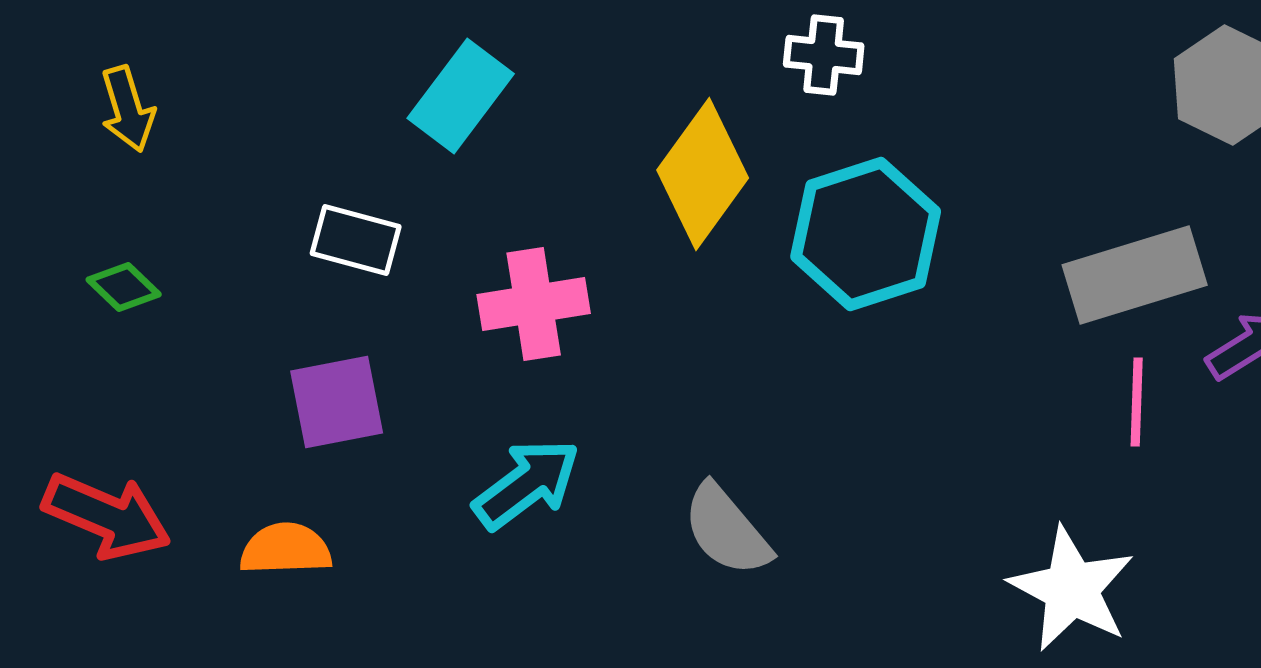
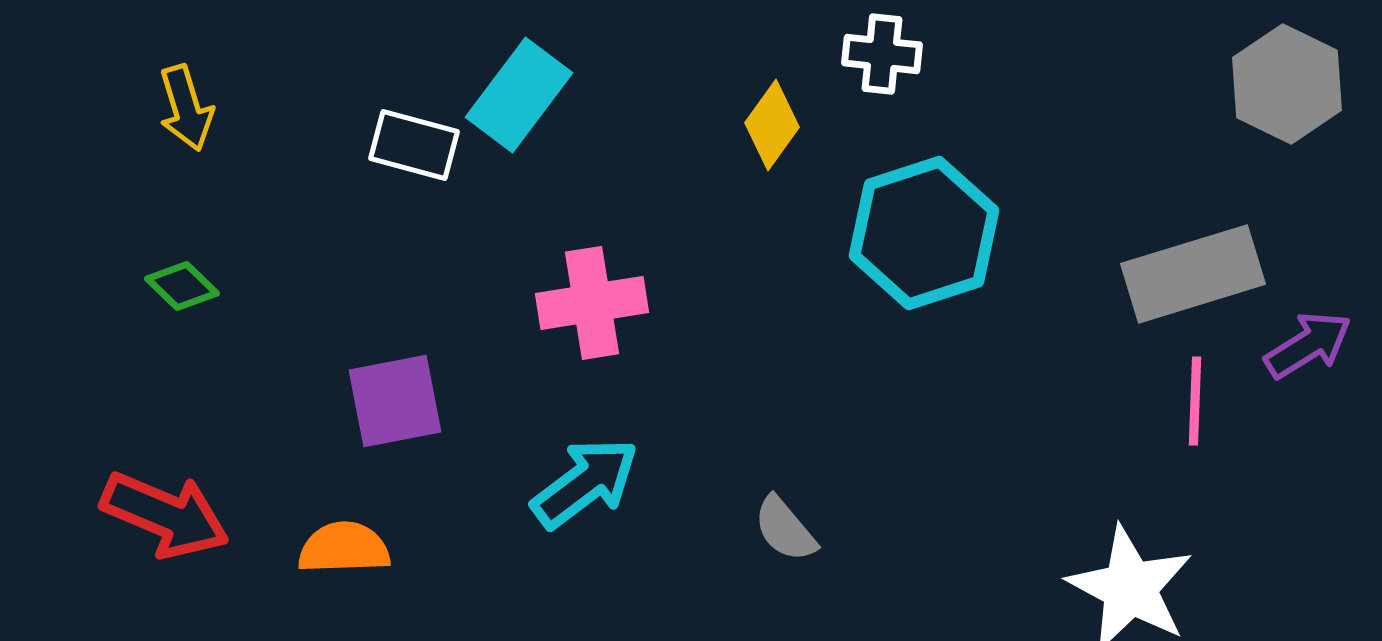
yellow diamond: (703, 174) -> (772, 125), moved, size x0.6
white rectangle: (356, 240) -> (414, 145), moved
gray semicircle: (727, 530) -> (785, 529), size x0.7

